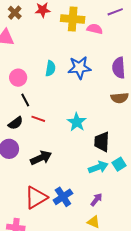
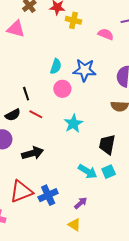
yellow cross: (73, 19) -> (73, 20), moved, size x0.7
pink circle: (18, 78) -> (62, 89), moved
black trapezoid: (102, 142) -> (107, 145), moved
cyan arrow: (98, 167) -> (88, 171), turned 42

